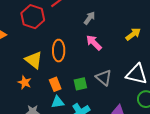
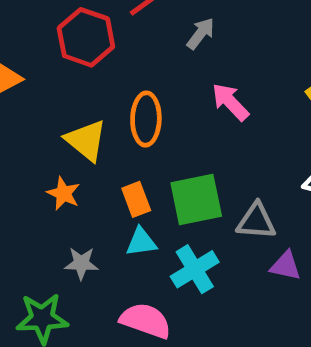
gray arrow: (89, 18) -> (201, 33), moved
gray triangle: (104, 78) -> (256, 221), moved, turned -36
green square: (80, 84) -> (196, 199), size x1.6

